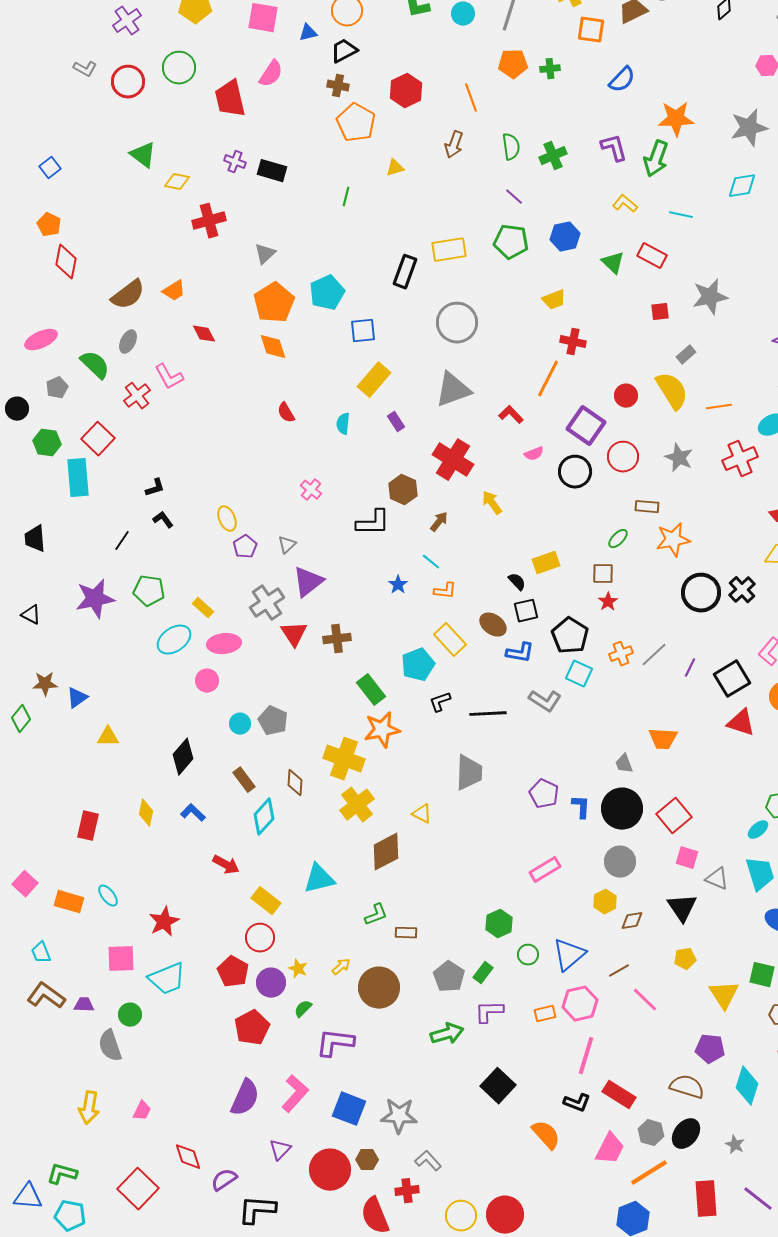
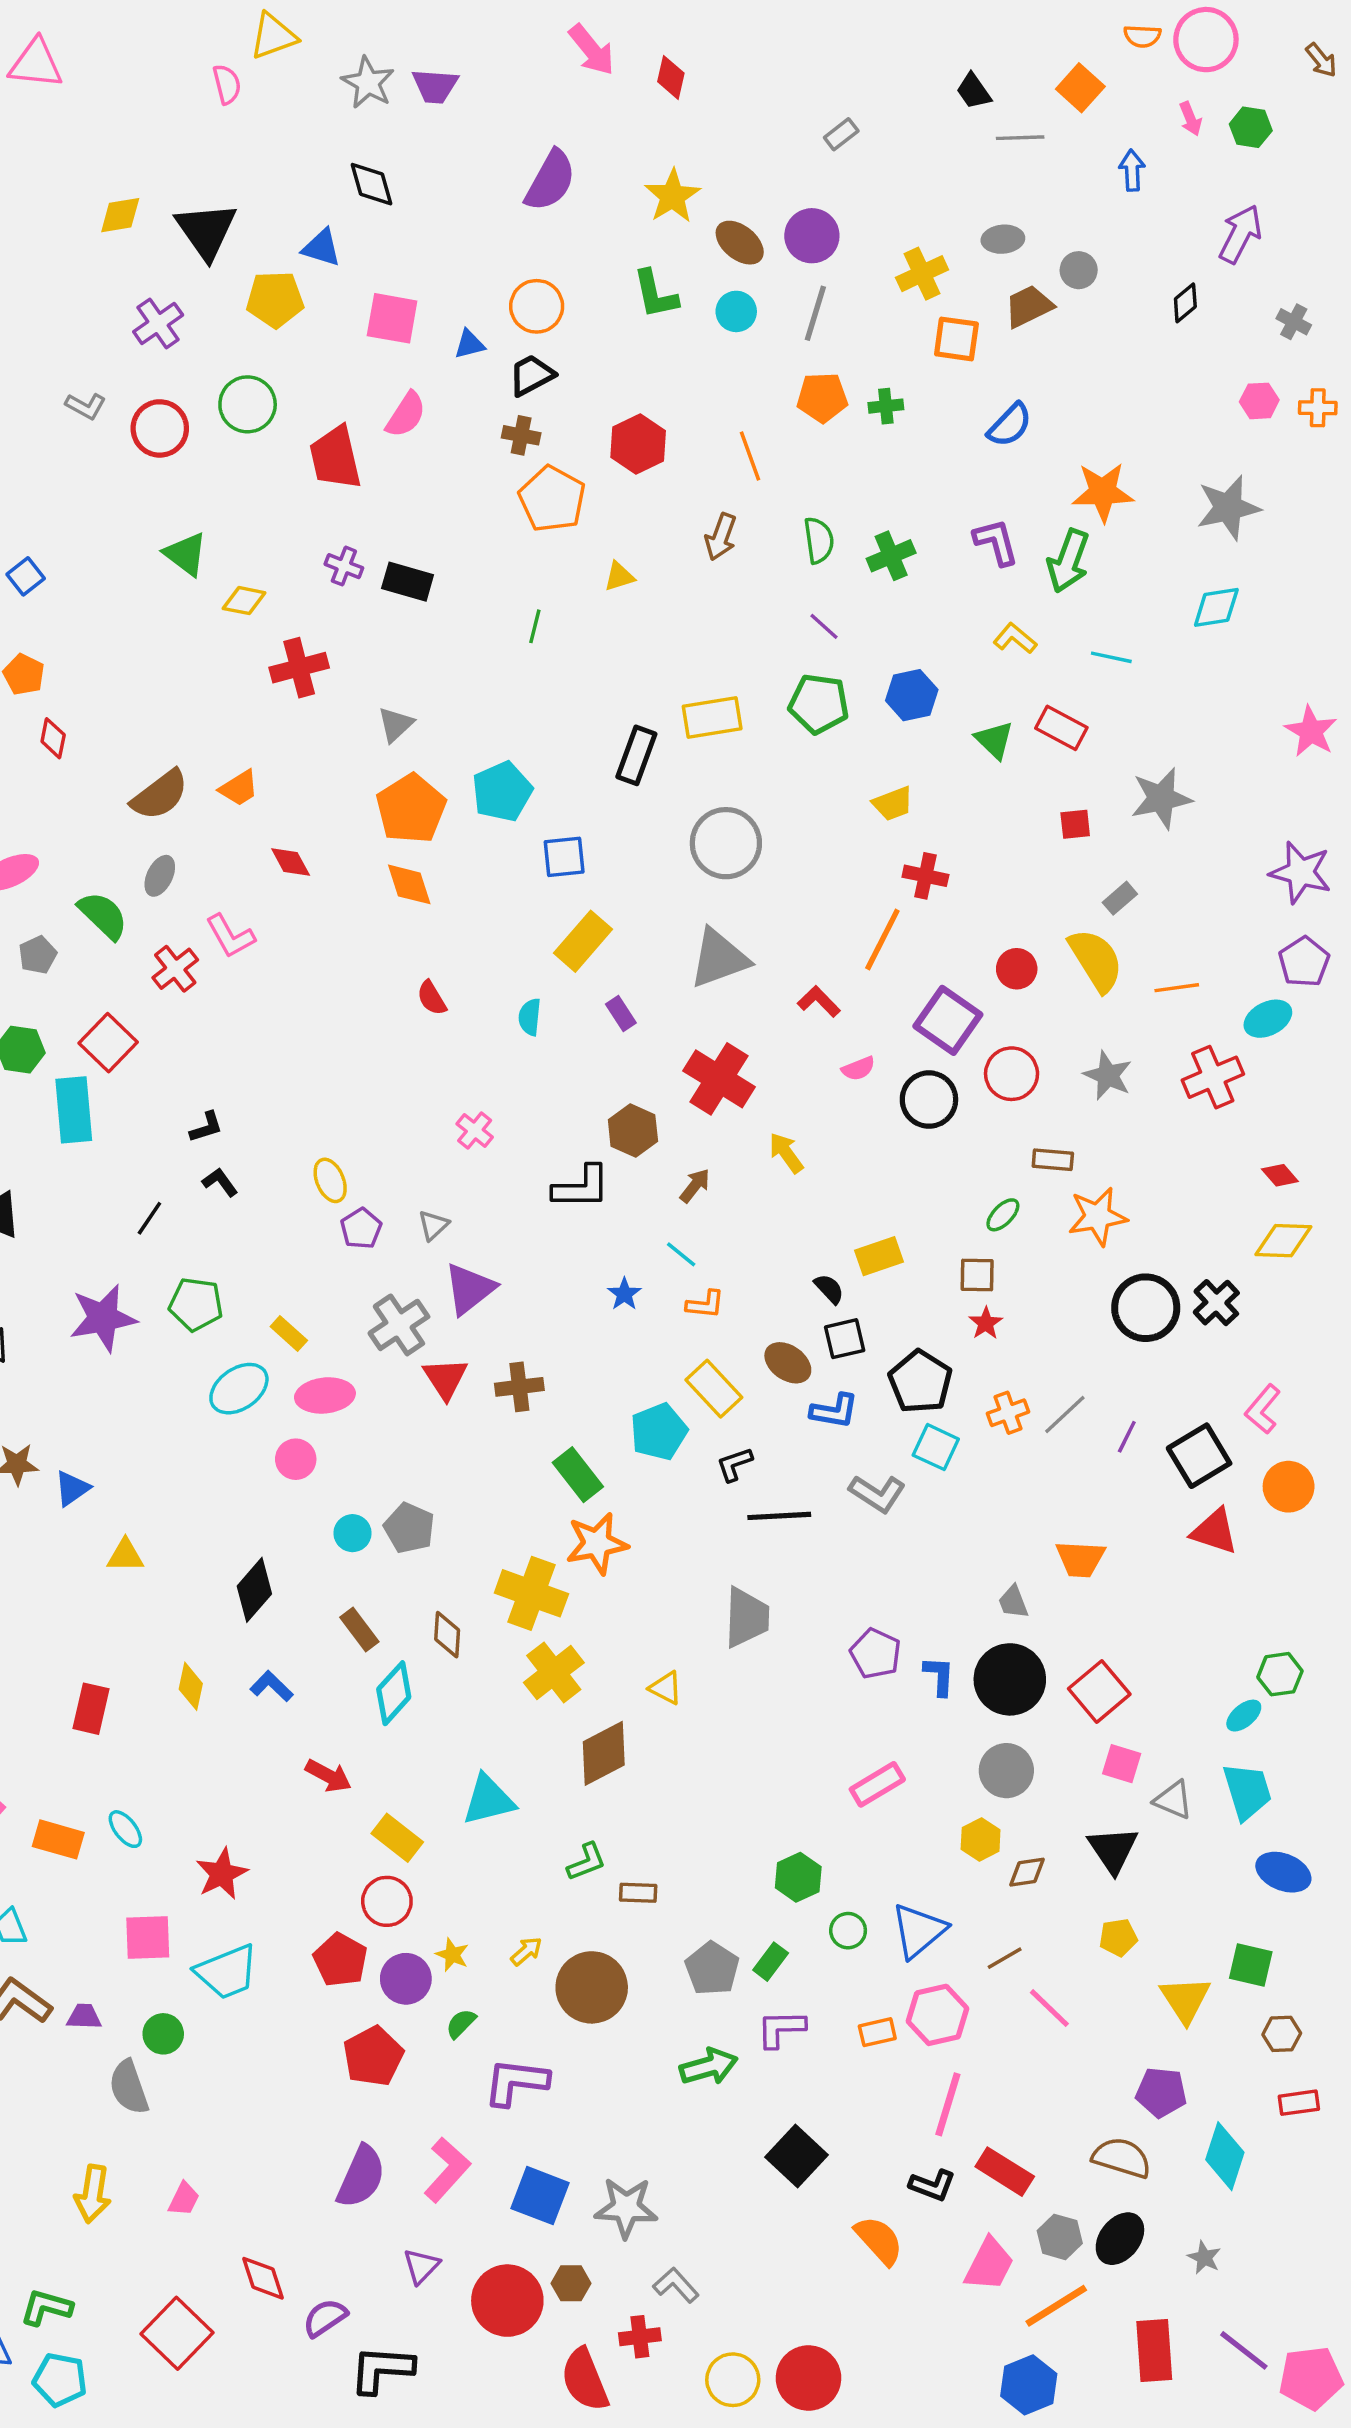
red diamond: (66, 262) -> (53, 738), size x0.7
black L-shape: (440, 702) -> (734, 1464), moved

